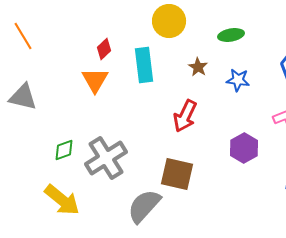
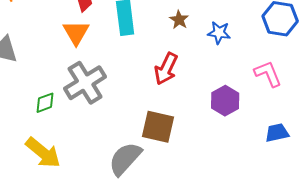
gray cross: (106, 158) -> (85, 83), moved

